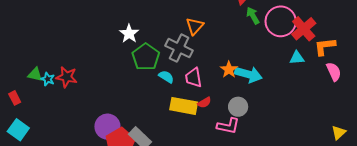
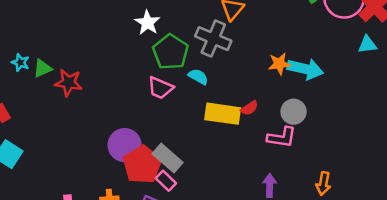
orange star: (229, 70) -> (279, 64), turned 30
green triangle: (35, 74) -> (42, 68), moved, turned -35
pink trapezoid: (193, 78) -> (160, 88), moved, turned -55
cyan star: (48, 79) -> (20, 63), moved

